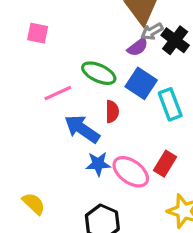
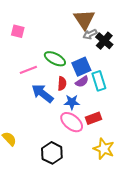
purple semicircle: (138, 47) -> (82, 82), moved
blue square: (141, 83) -> (81, 67), turned 30
blue star: (98, 164) -> (72, 102), moved
red rectangle: (165, 164) -> (93, 118), turned 35

